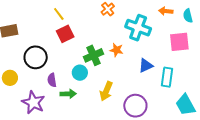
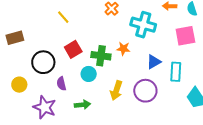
red square: (65, 34) -> (73, 49), moved
green cross: (94, 55) -> (101, 56), turned 36
green arrow: (68, 94) -> (82, 105), moved
purple circle: (135, 106) -> (145, 91), moved

